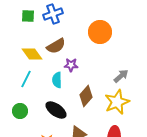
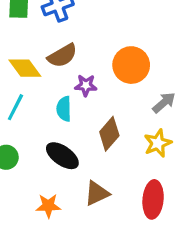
orange circle: (100, 32) -> (131, 65), moved
yellow star: (117, 102) -> (158, 143), size x0.7

